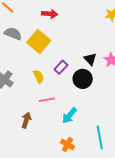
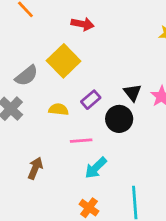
gray semicircle: (13, 34) -> (26, 76), moved, turned 114
yellow semicircle: (39, 76) -> (59, 109), turned -64
pink line: (47, 100) -> (81, 141), moved

